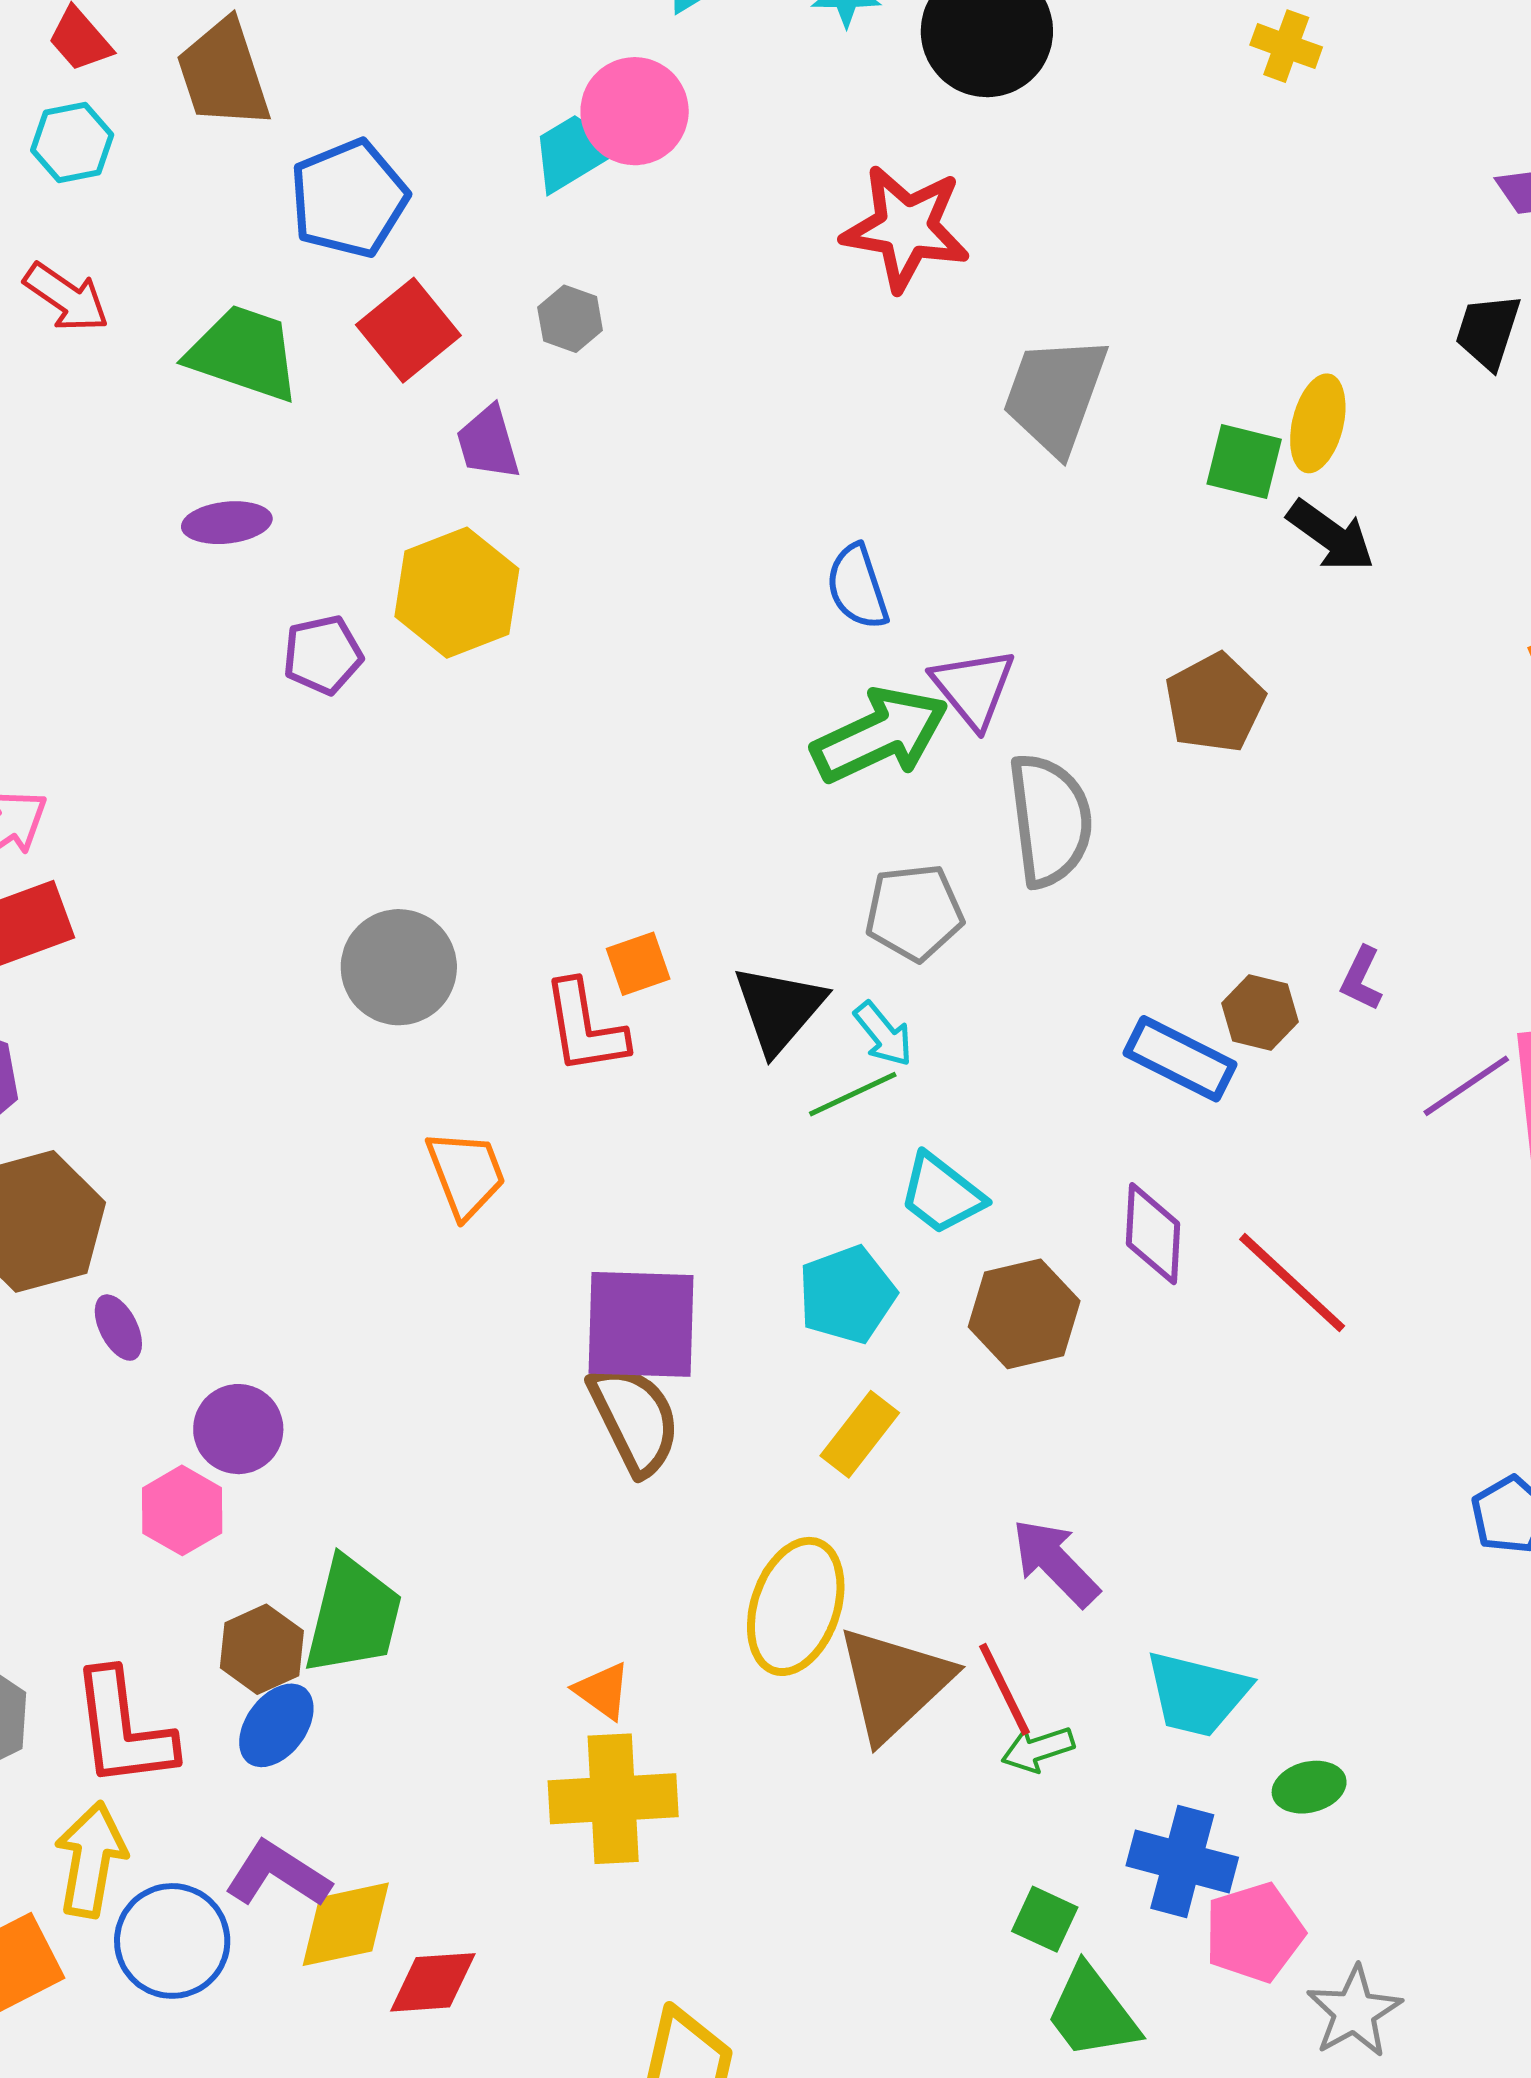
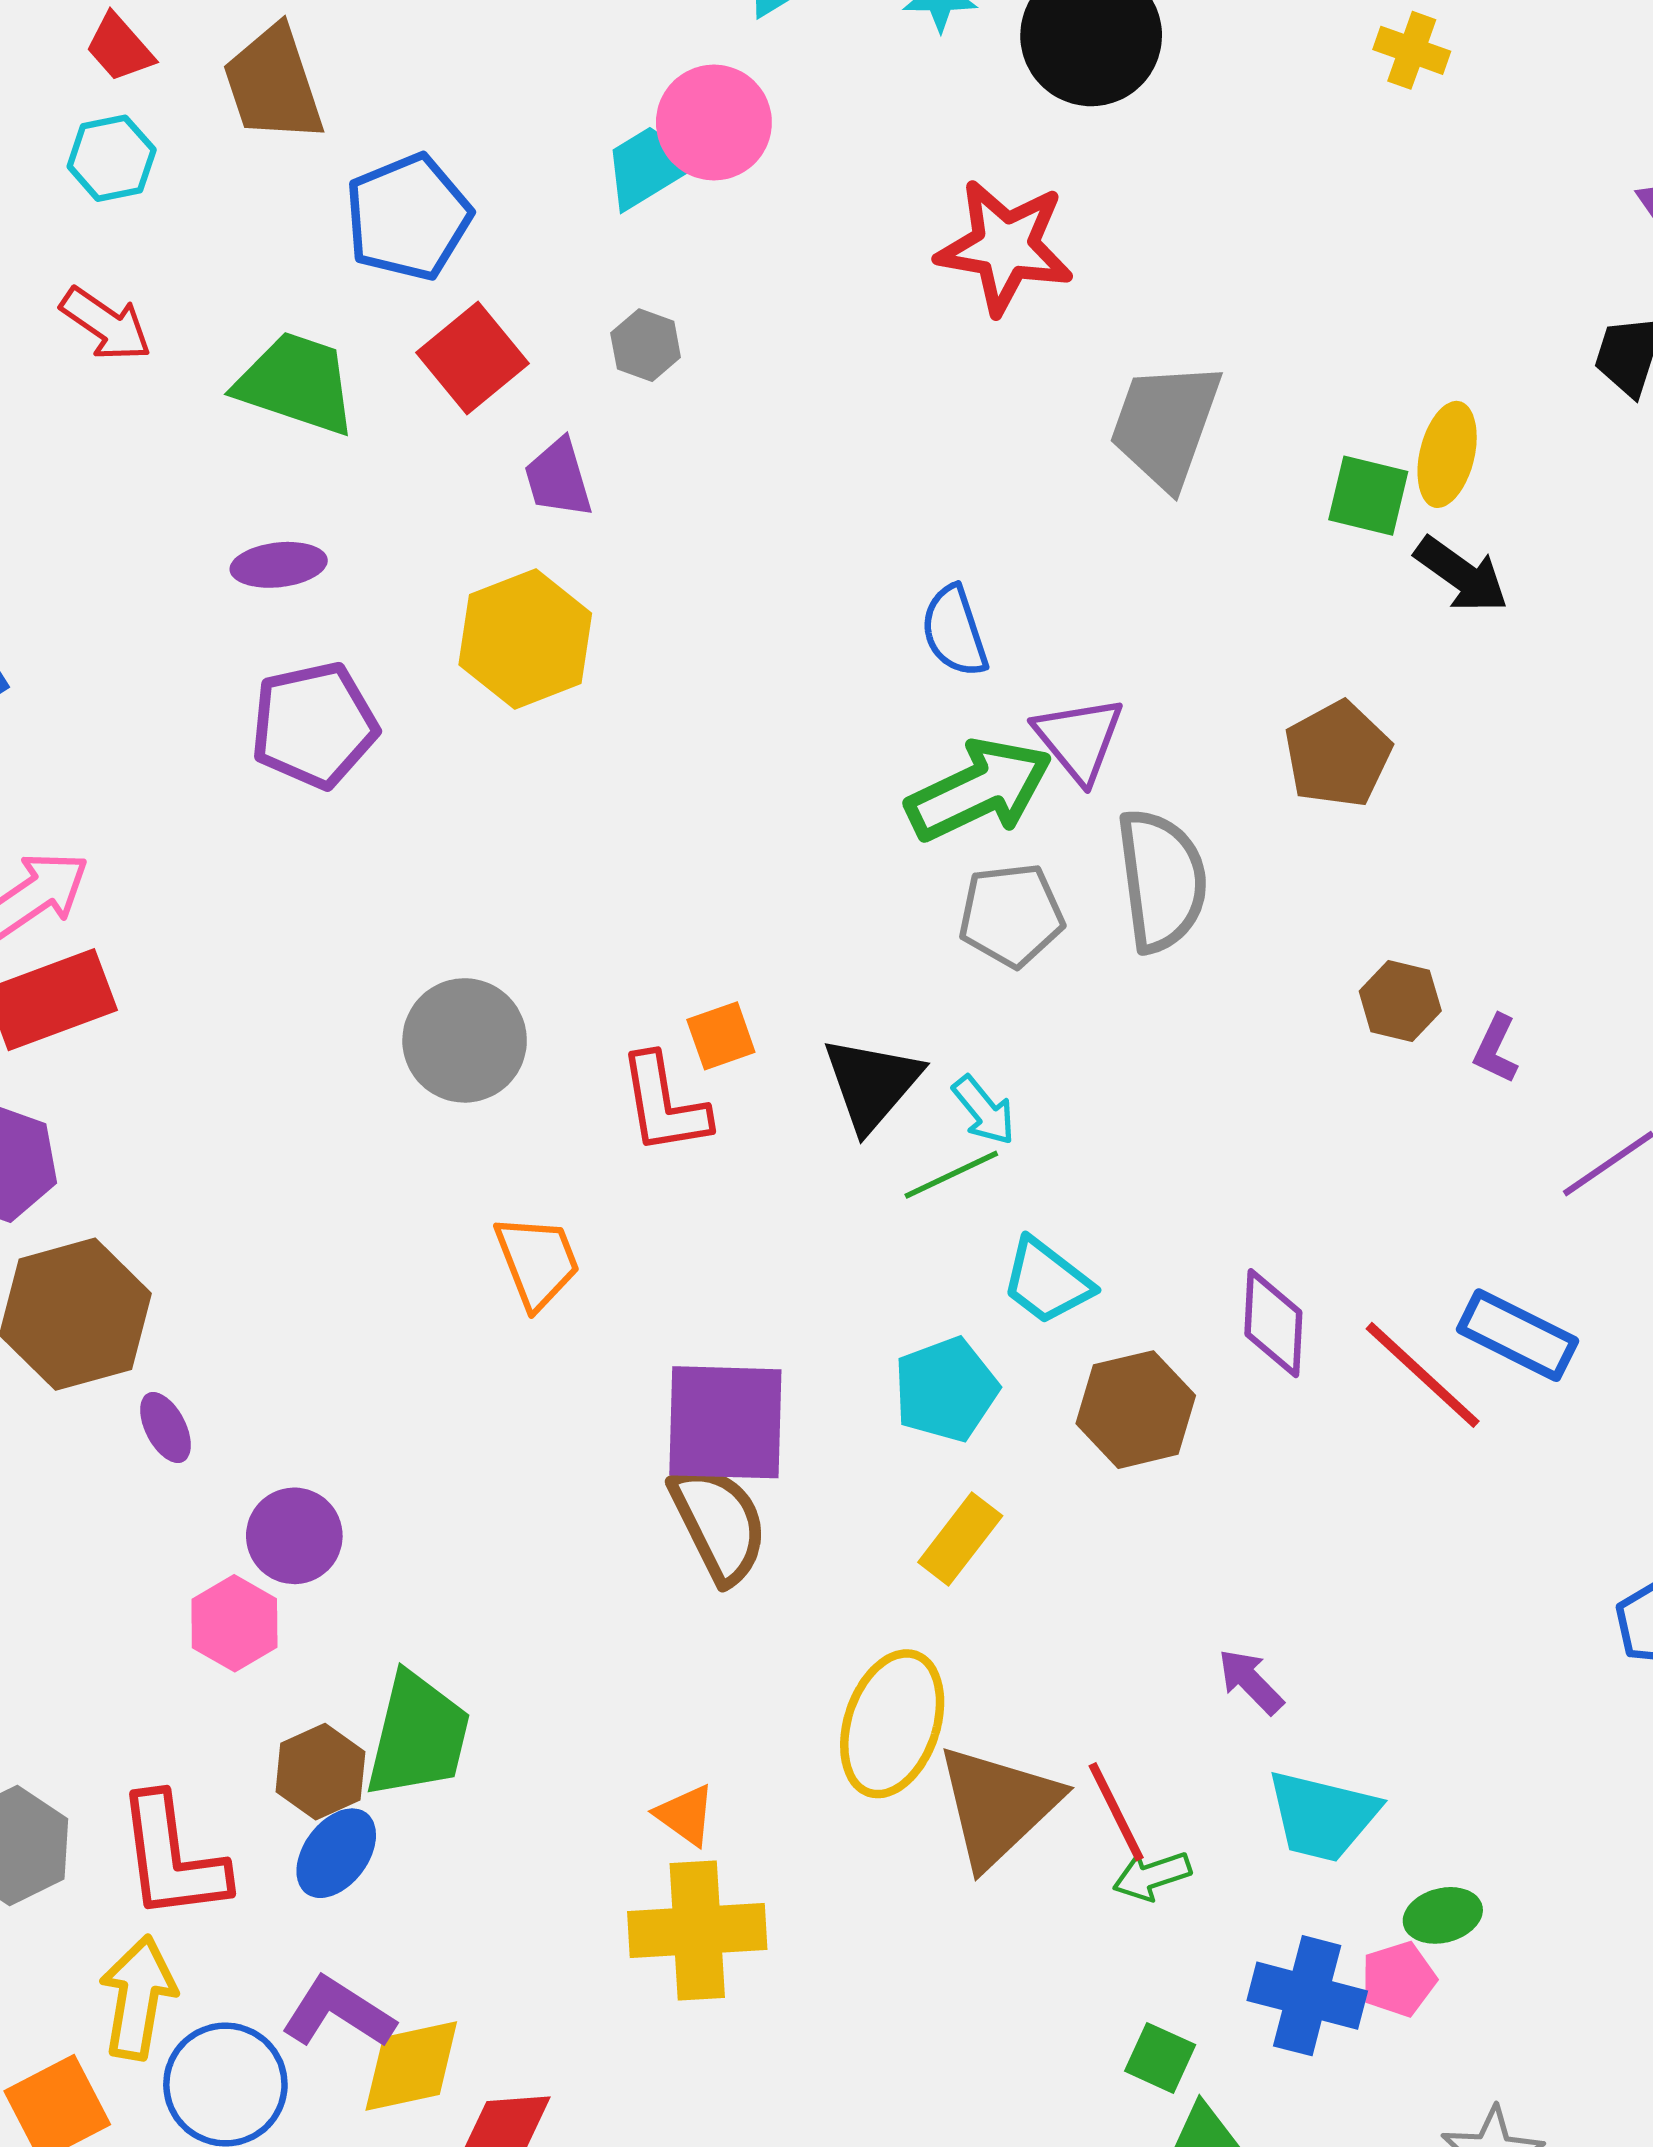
purple pentagon: (323, 655) -> (314, 725), moved, size x1.5
gray pentagon: (914, 912) -> (1011, 915), moved
brown hexagon: (1260, 1012) -> (1400, 1001), moved
blue rectangle: (1180, 1059) -> (1518, 1335), moved
purple arrow: (1055, 1563) -> (1251, 1682), moved, size x0.7
pink pentagon: (1254, 1932) -> (1399, 1979), moved, size x0.7

